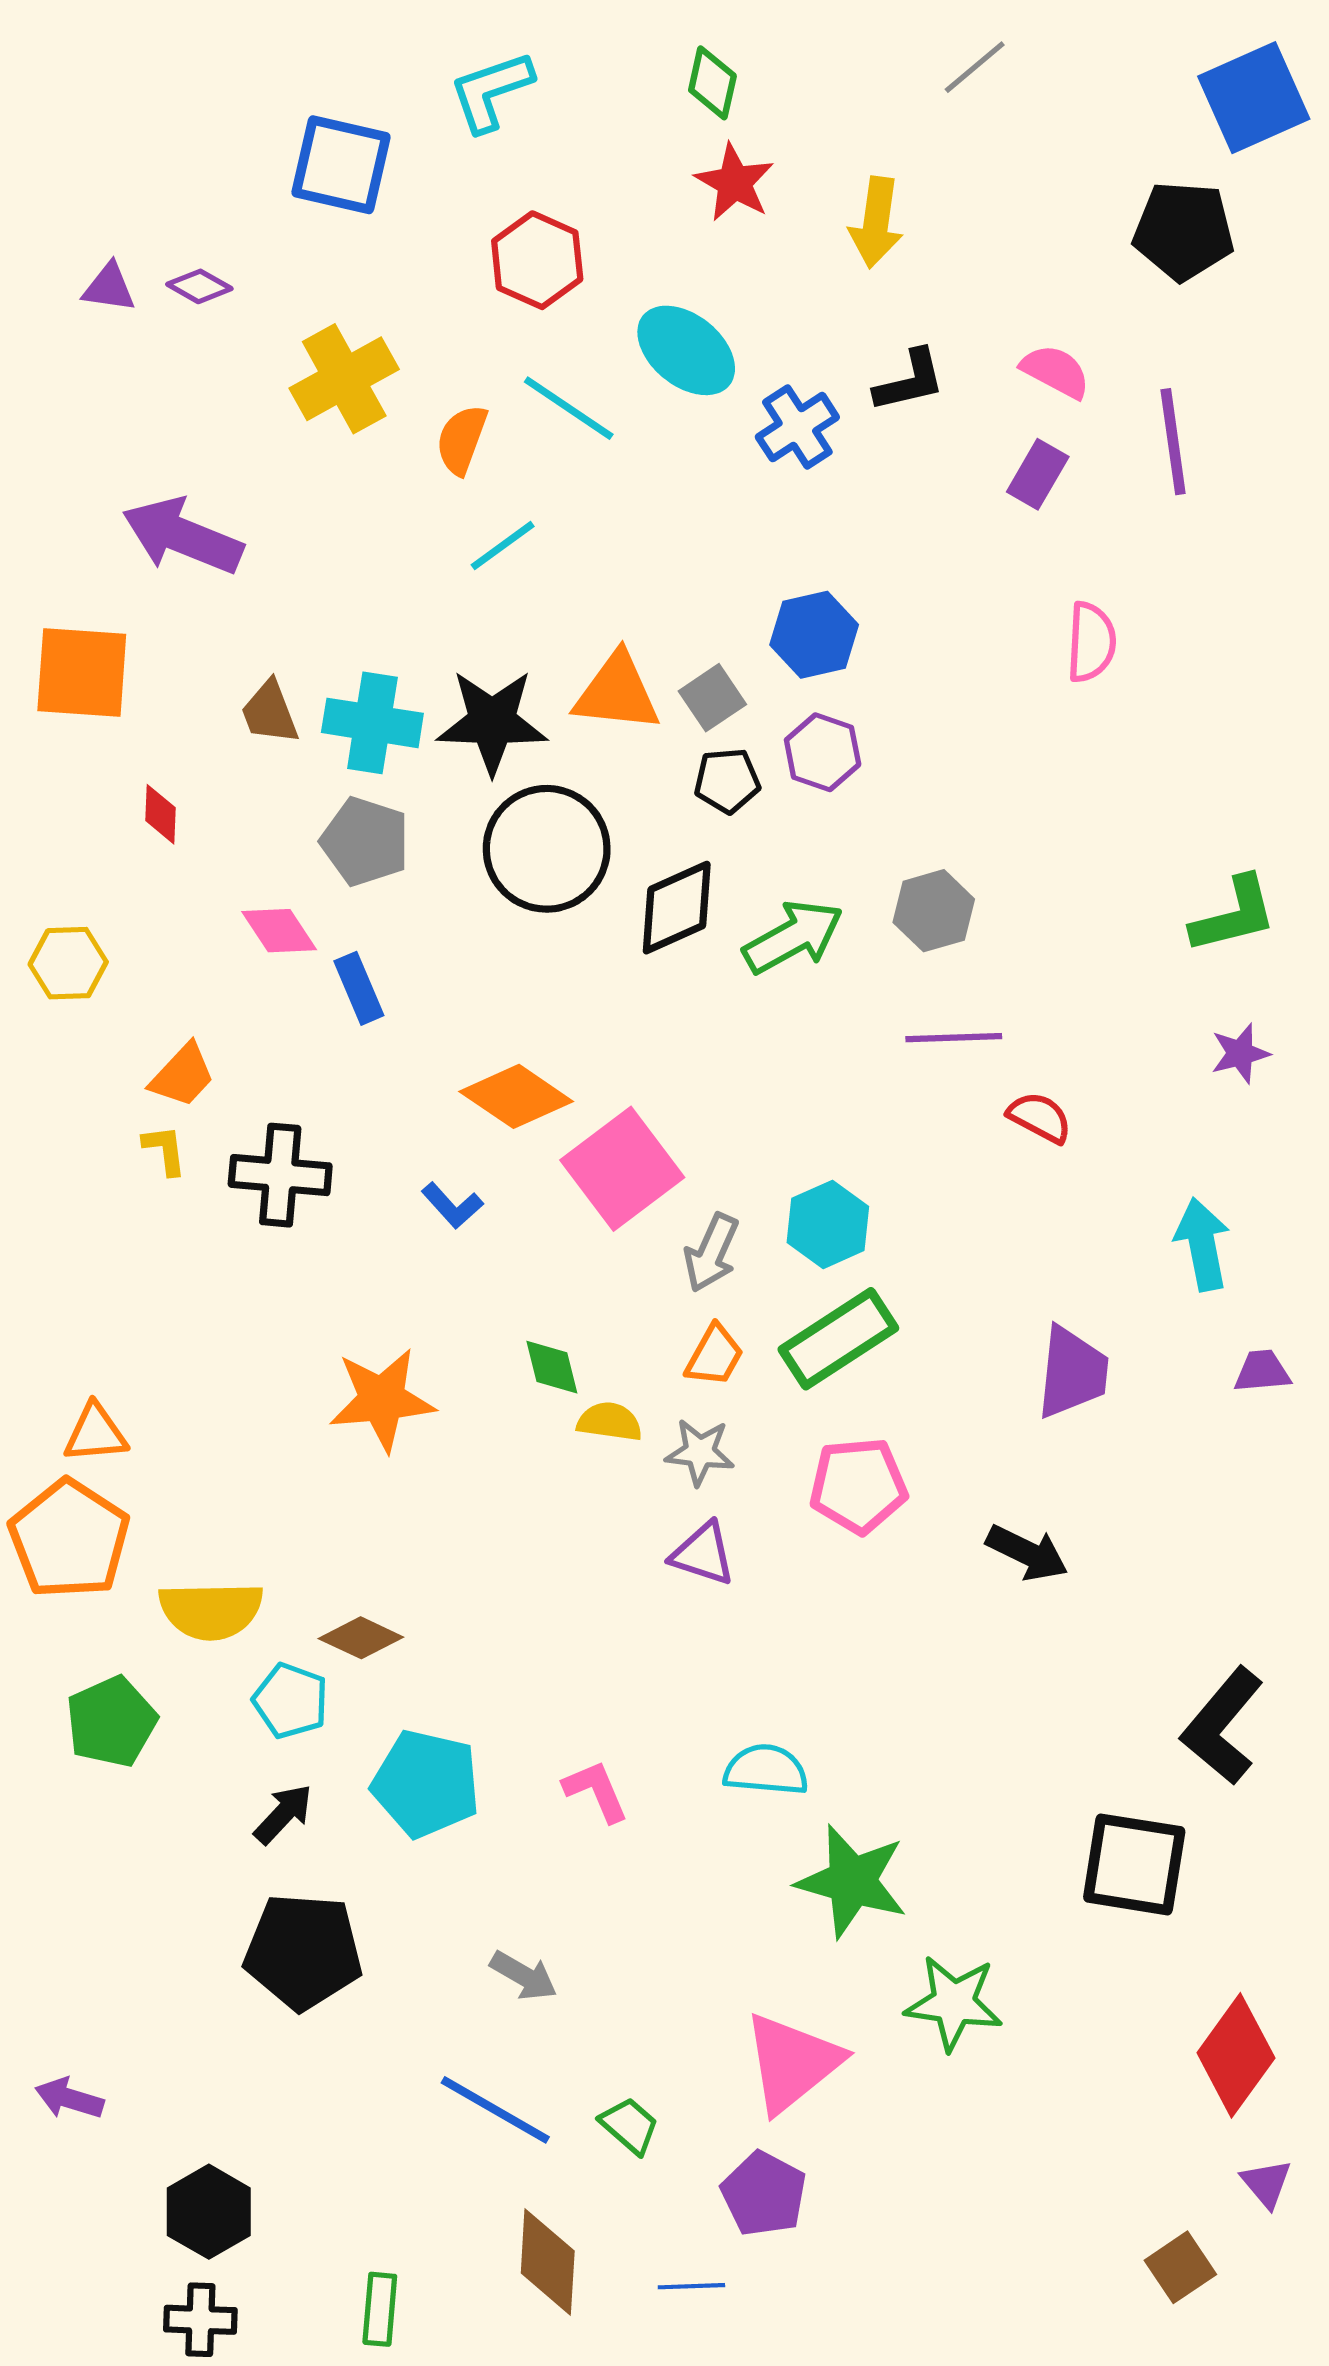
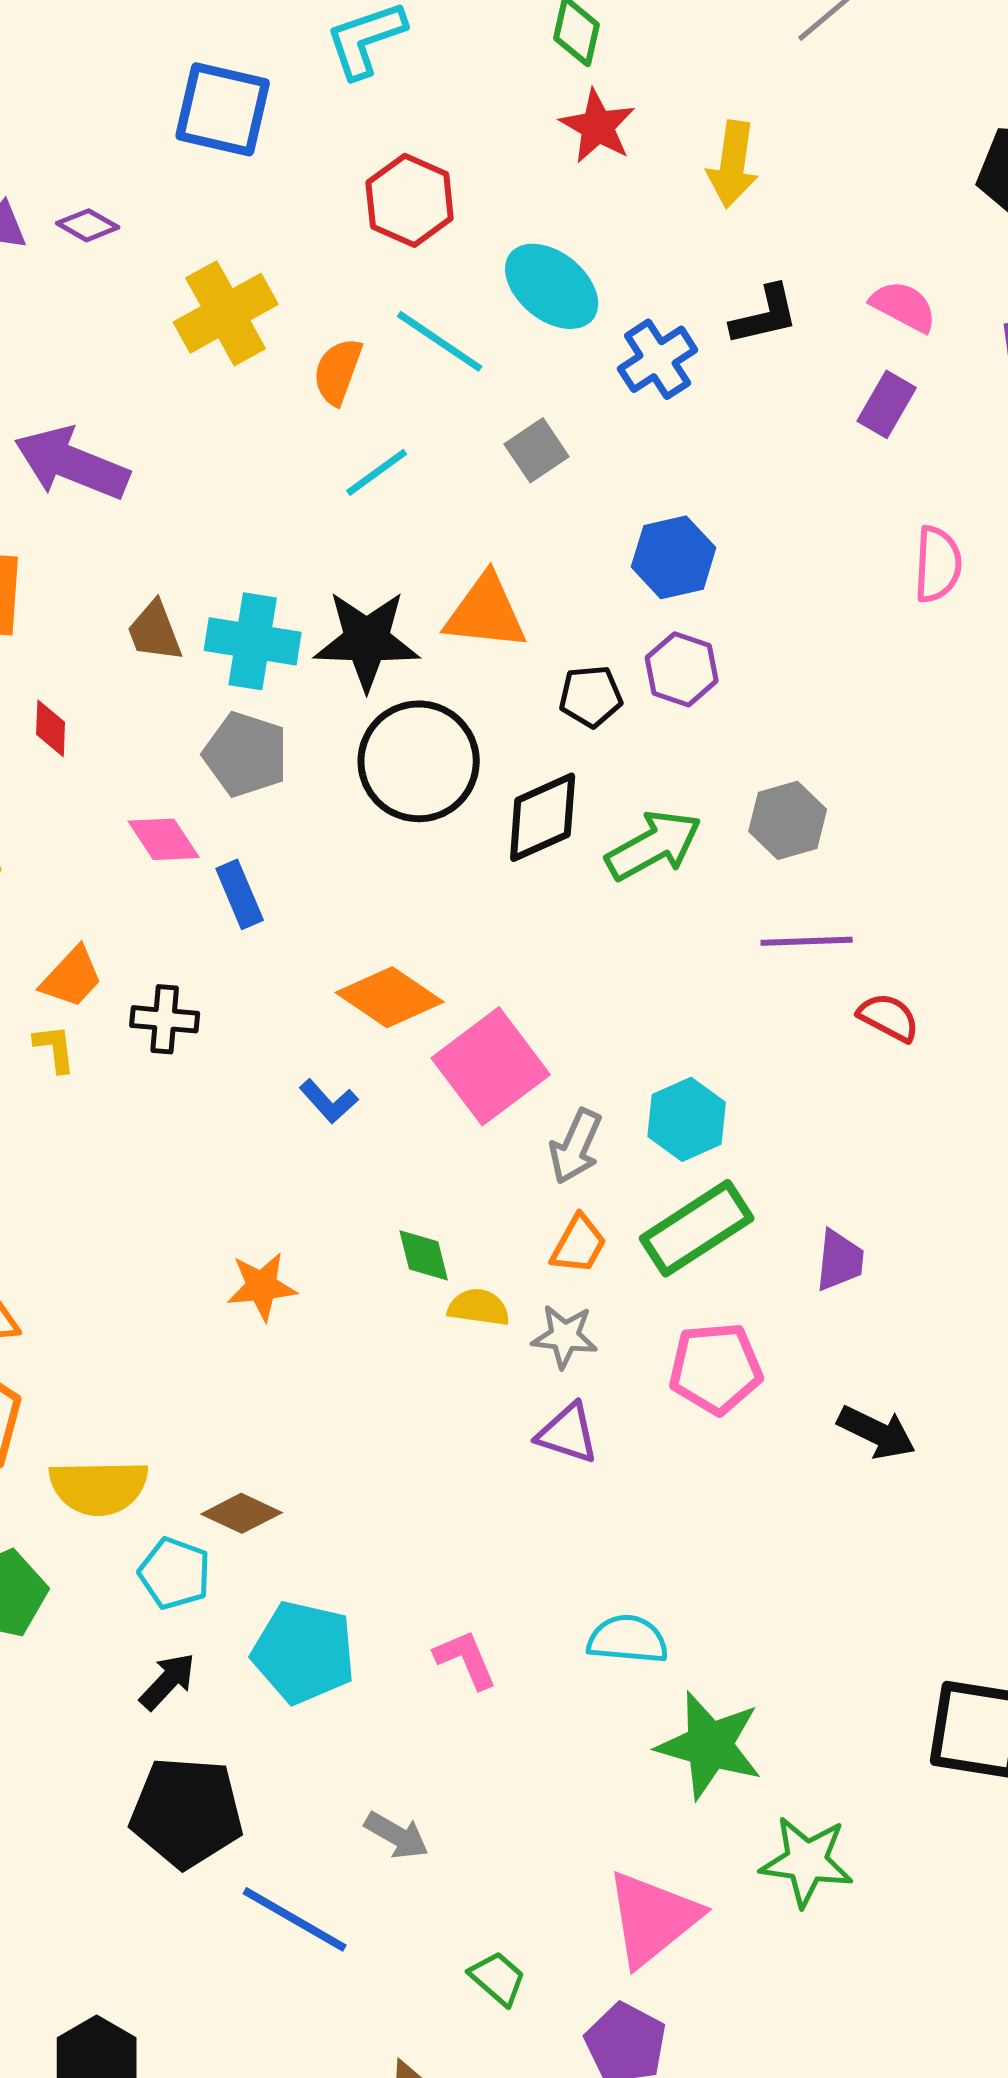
gray square: (712, 698) -> (537, 450), moved
black cross: (280, 1175) -> (165, 1019), moved, size x0.7
purple trapezoid: (1072, 1372) -> (840, 1260), moved, size x0.7
orange star: (382, 1400) -> (262, 1286), size x0.7
blue line: (495, 2110) -> (295, 1919), moved

